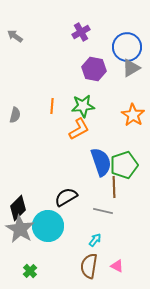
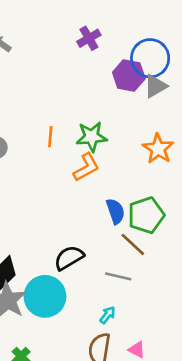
purple hexagon: (94, 69) -> (129, 75), moved
blue semicircle: (101, 162) -> (116, 211), size x0.7
brown line: (114, 187) -> (133, 244), turned -45

